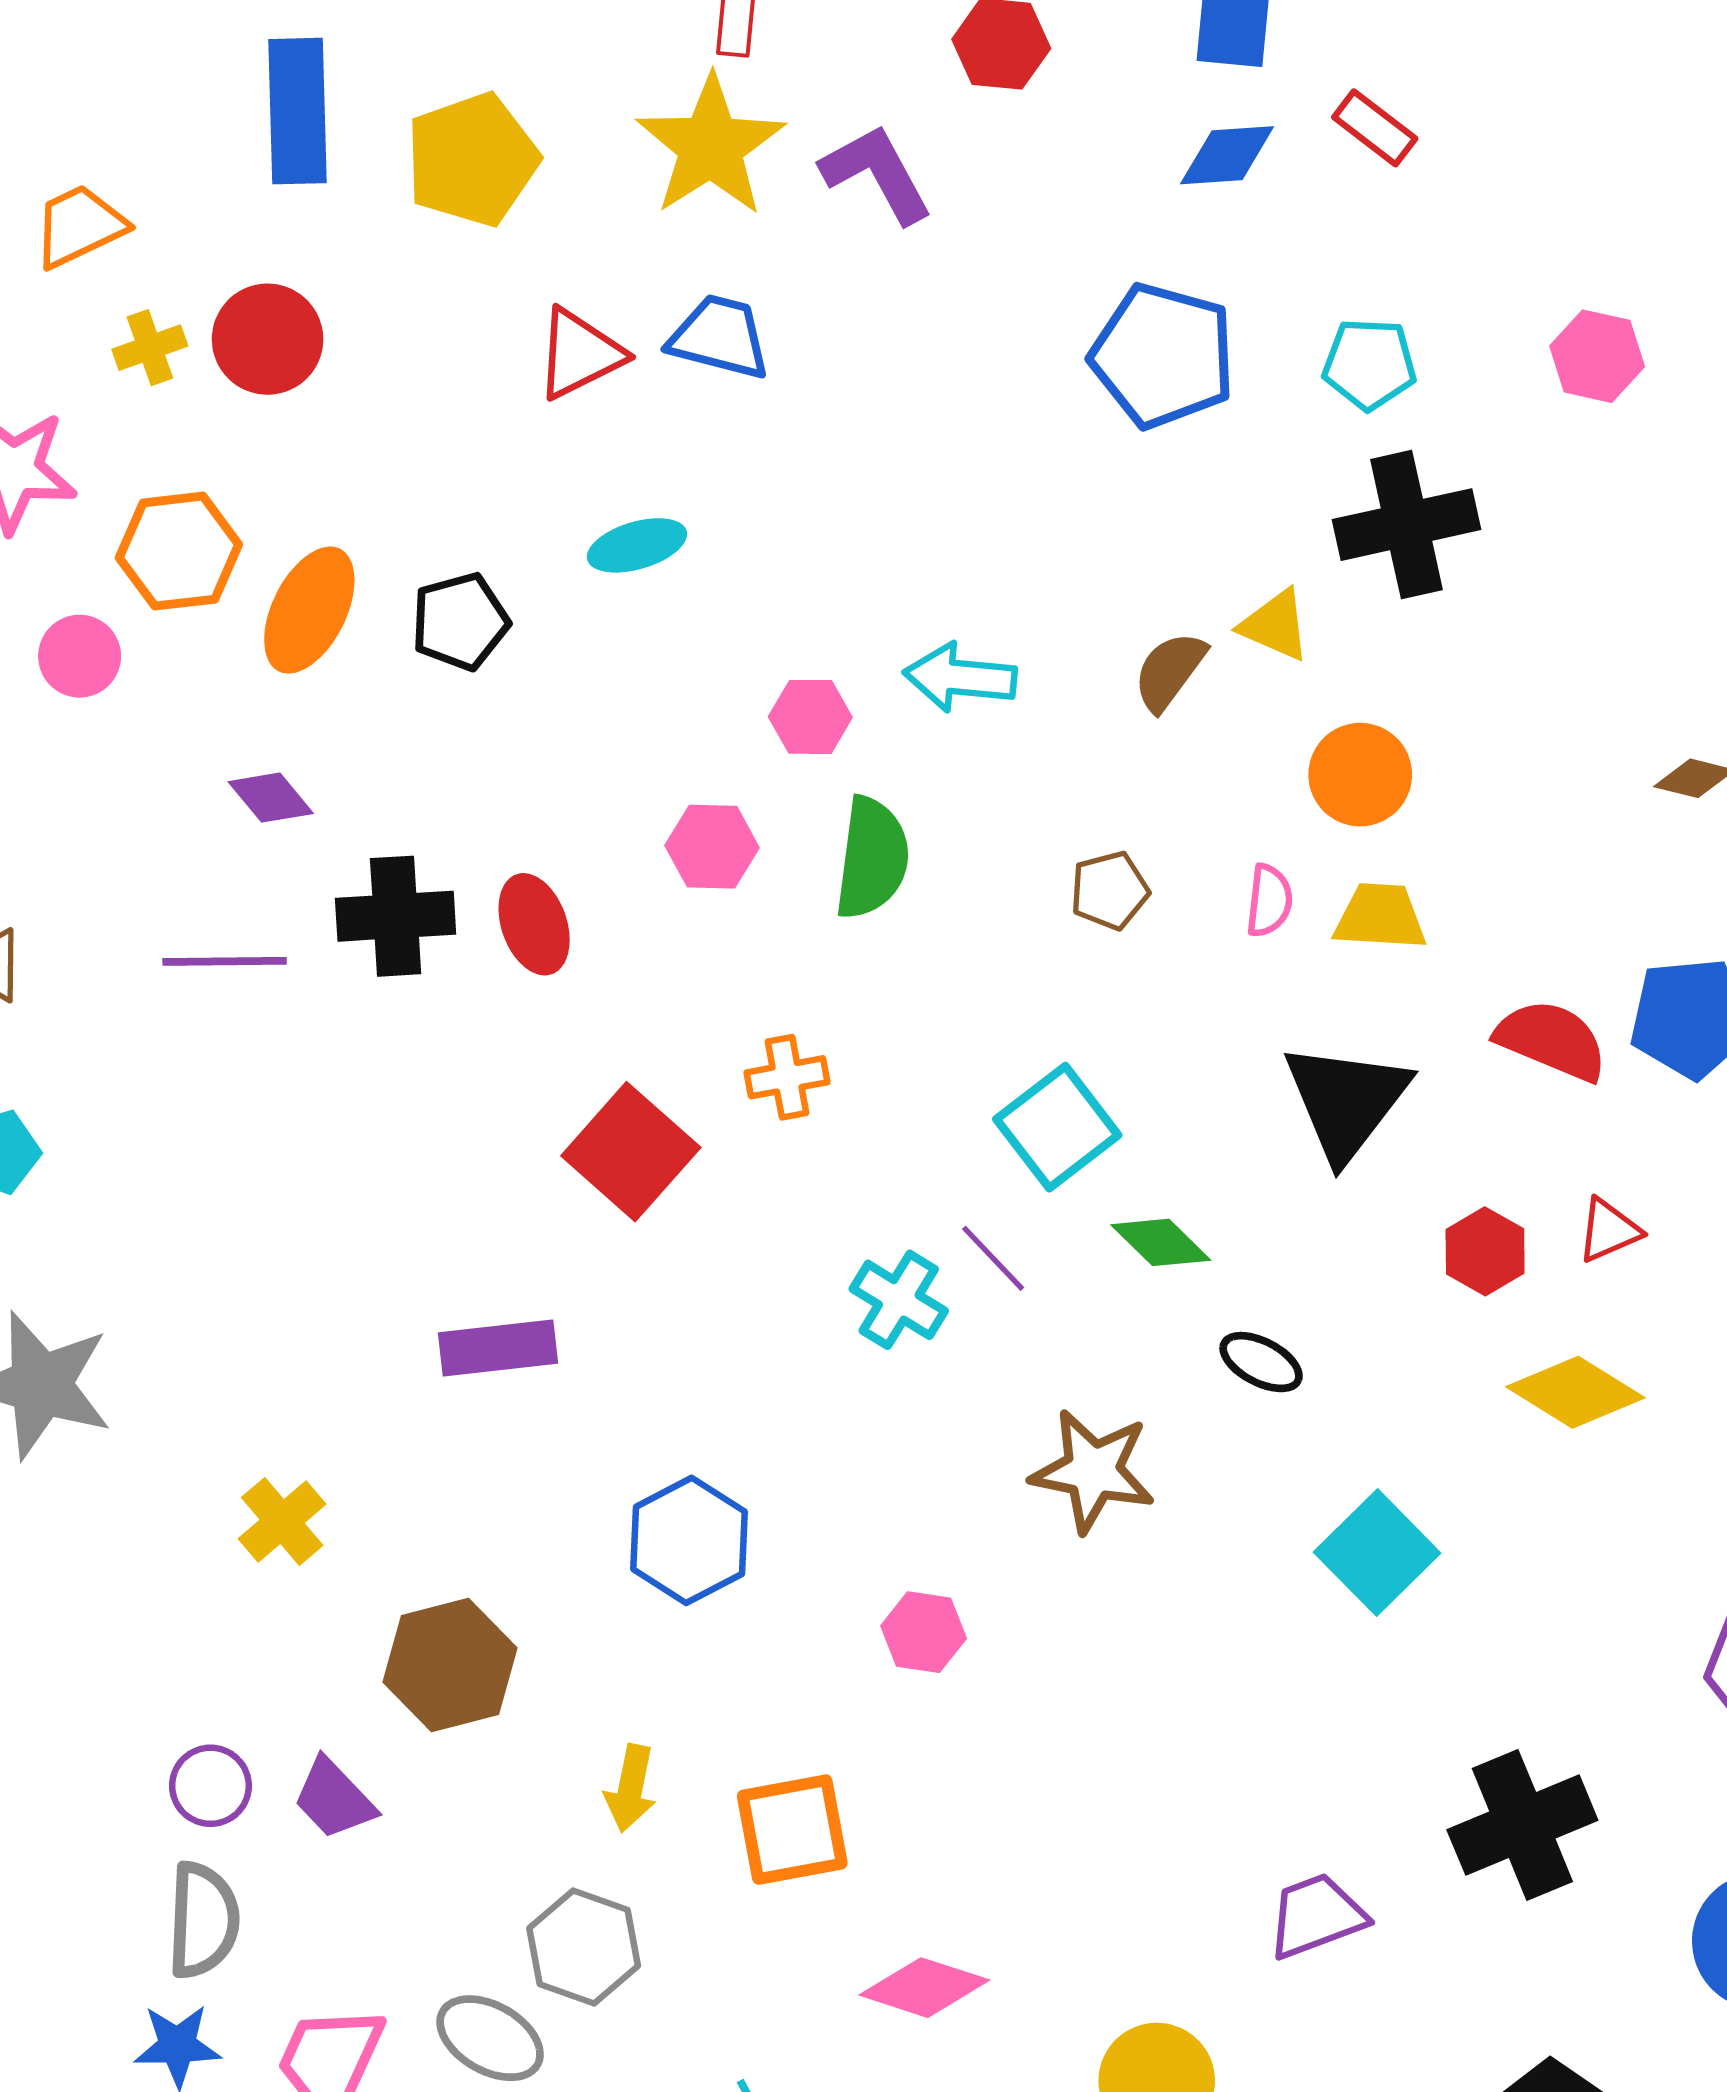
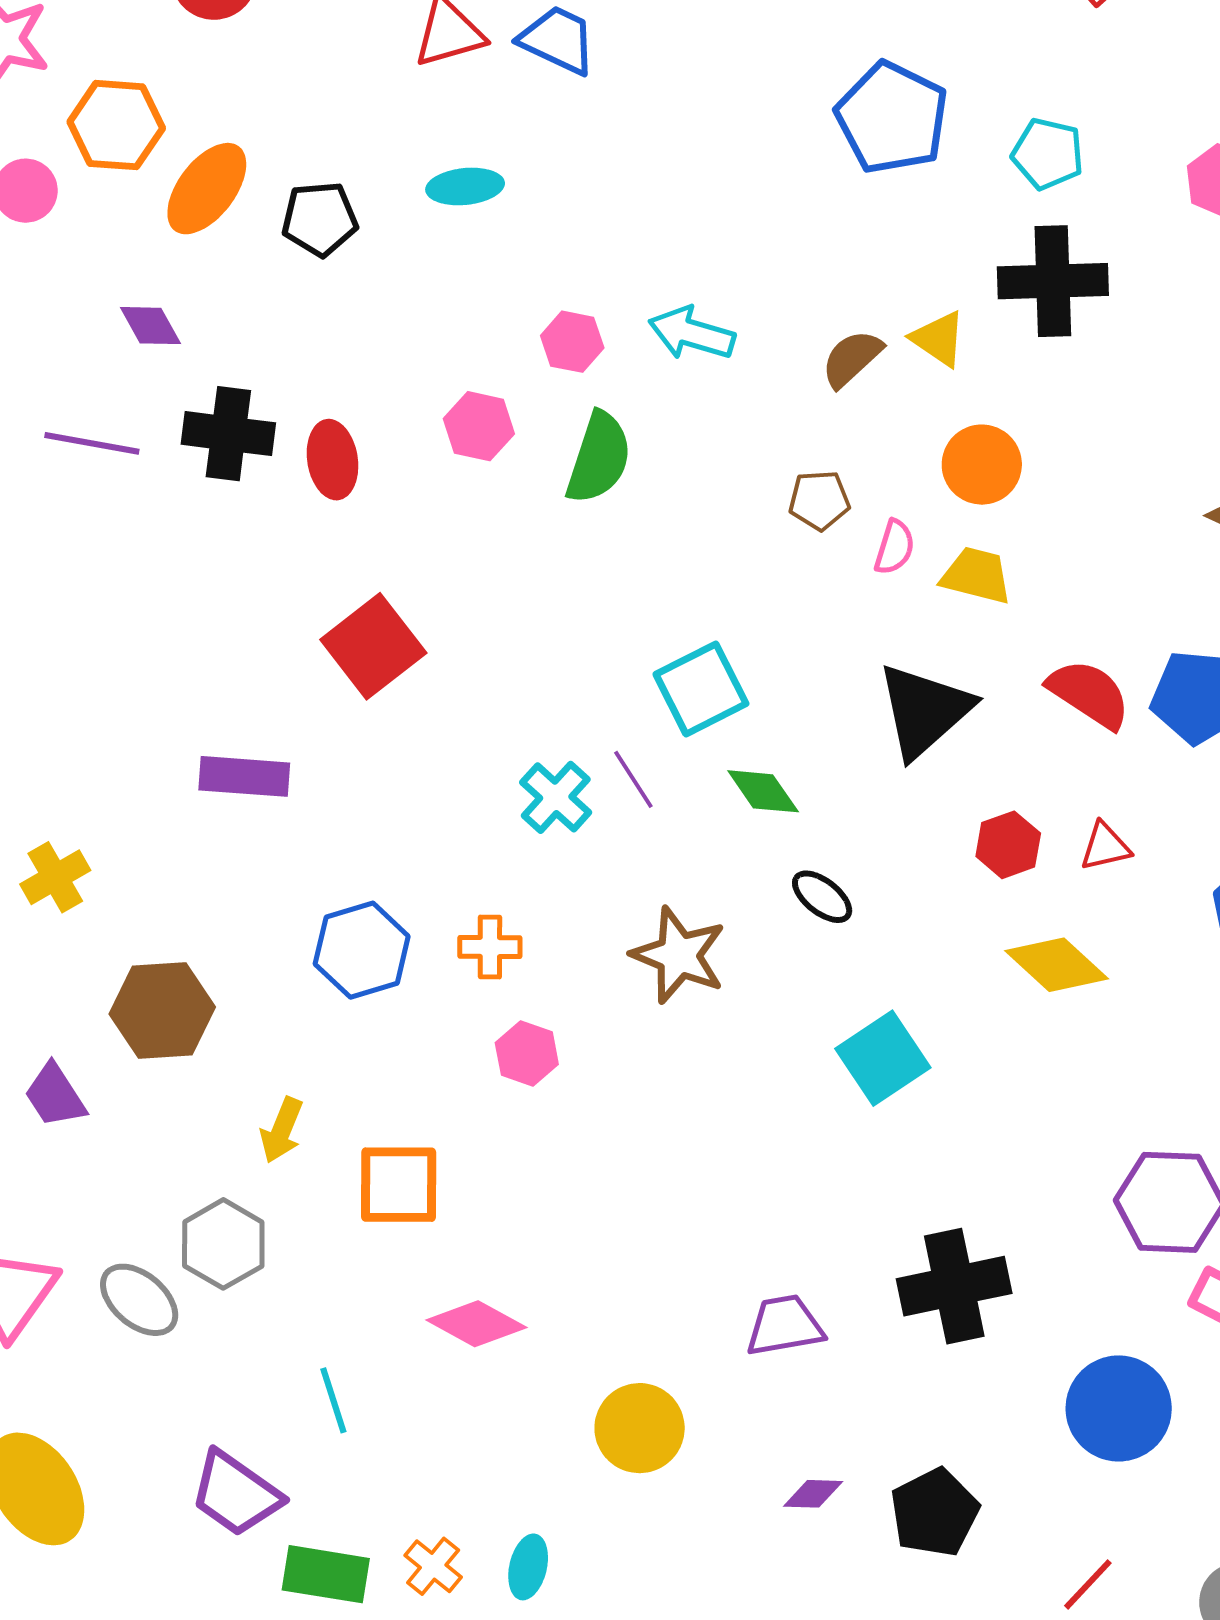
brown pentagon: (1110, 891) -> (819, 500), moved
orange cross: (787, 1077) -> (490, 947), moved

